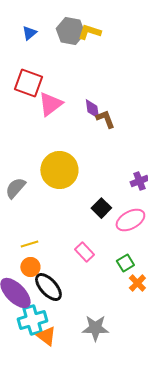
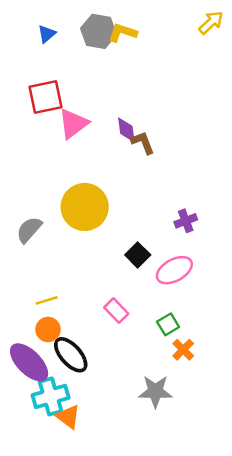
red square: (28, 83) -> (45, 97), turned -32
gray star: (95, 328) -> (155, 391), moved

